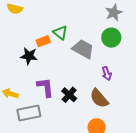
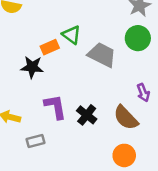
purple arrow: (107, 73) -> (143, 93), moved
gray rectangle: (29, 113) -> (35, 141), size x0.6

